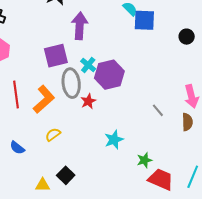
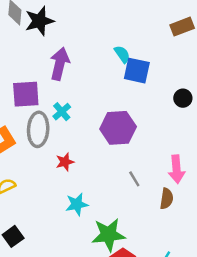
purple hexagon: (109, 75) -> (118, 128), moved
red star: (88, 101) -> (65, 162), moved
green star: (144, 160) -> (109, 235), size x1.8

